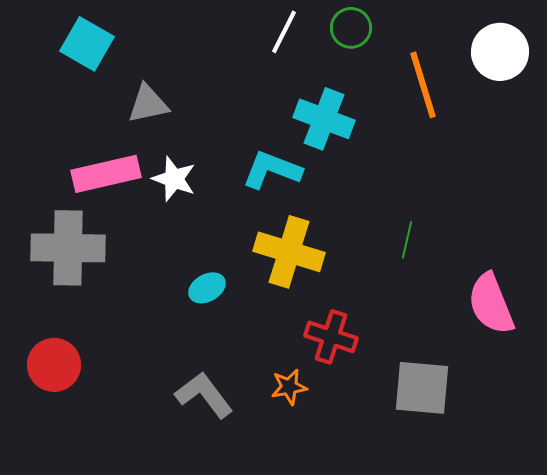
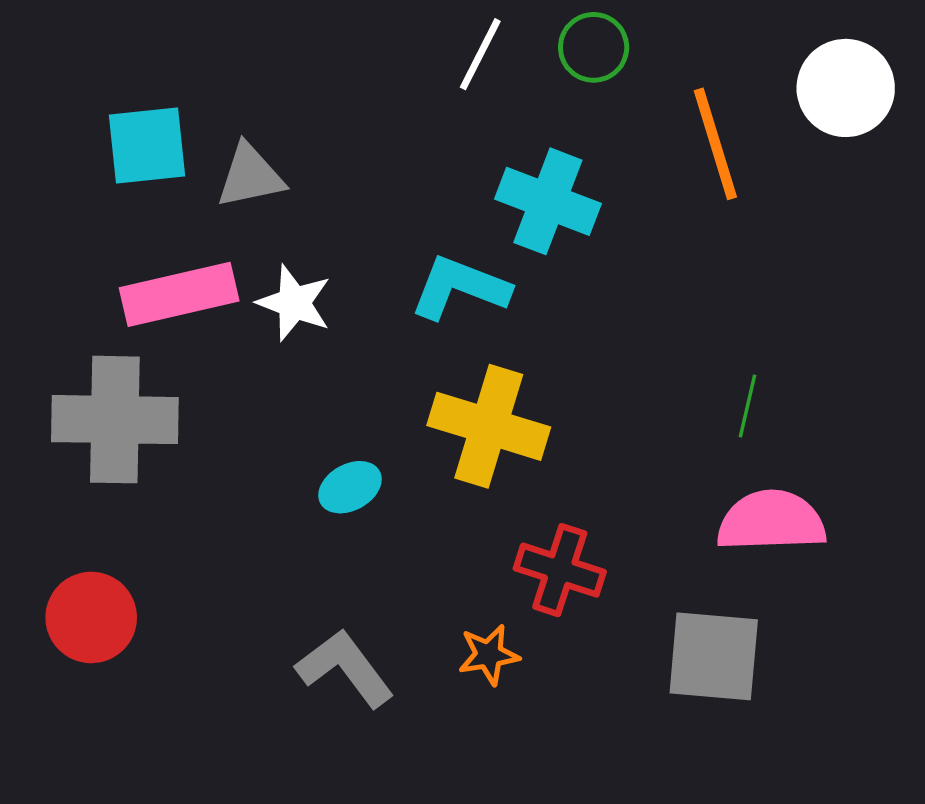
cyan square: (87, 44) -> (147, 145), moved, turned -36
green line: (407, 240) -> (748, 406), moved
pink semicircle: (491, 304) -> (771, 521), moved, turned 110

